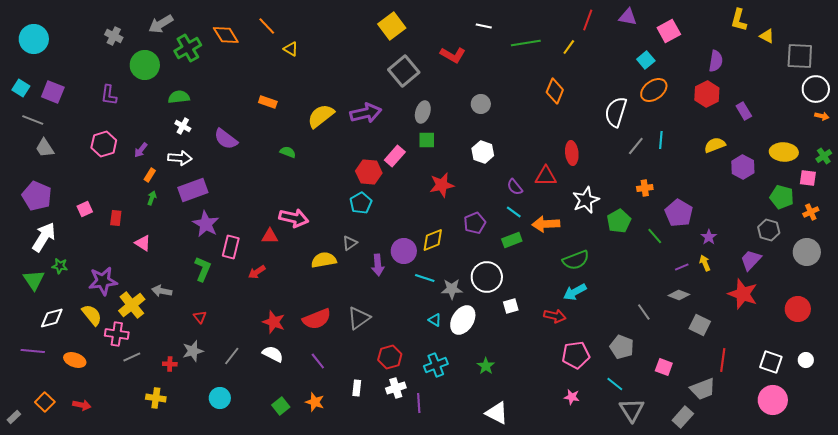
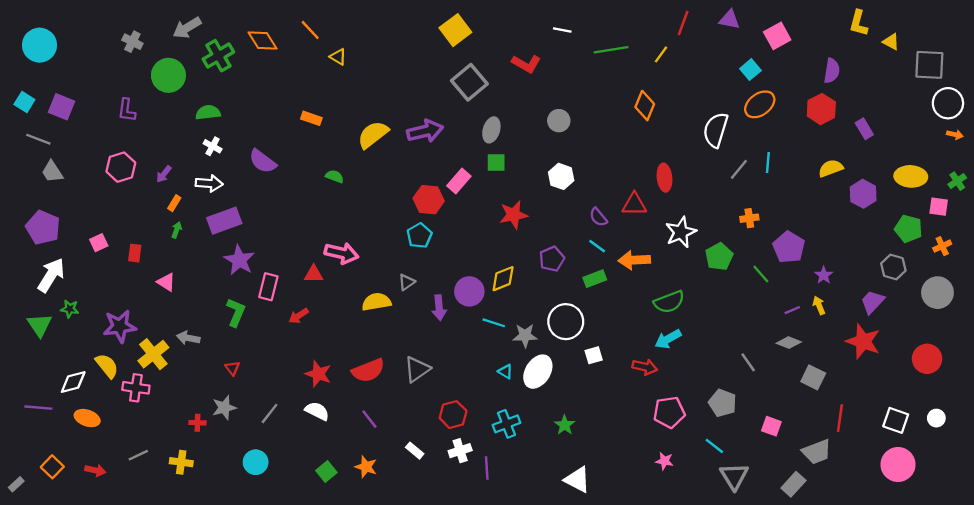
white diamond: (52, 318) -> (73, 382), moved
gray line: (132, 357) -> (138, 455), moved
white rectangle: (357, 388) -> (415, 451), turned -56

